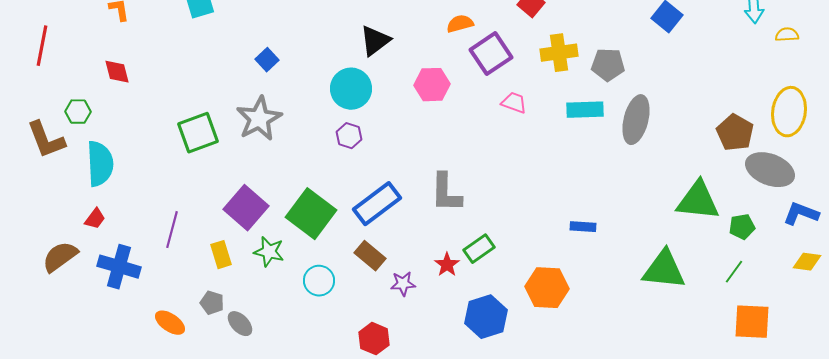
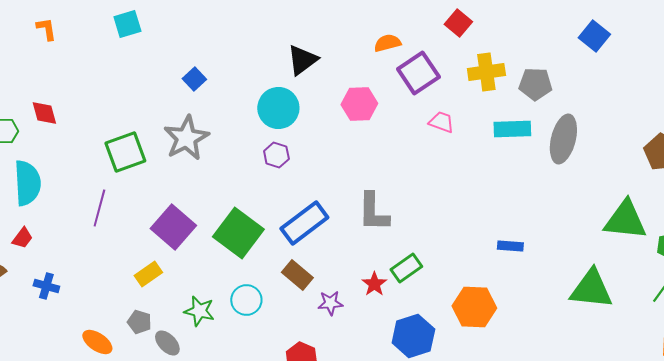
red diamond: (117, 72) -> (44, 113), moved
purple line: (172, 230) -> (99, 208), moved
green star: (269, 252) -> (199, 311), moved
yellow rectangle: (221, 255) -> (148, 274), turned 72
blue cross: (119, 267) -> (46, 286), size x0.6

